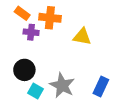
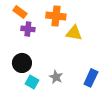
orange cross: (50, 18) -> (56, 16), moved
gray star: (62, 85) -> (56, 77), size x0.6

